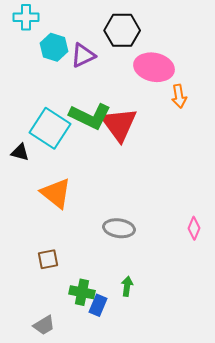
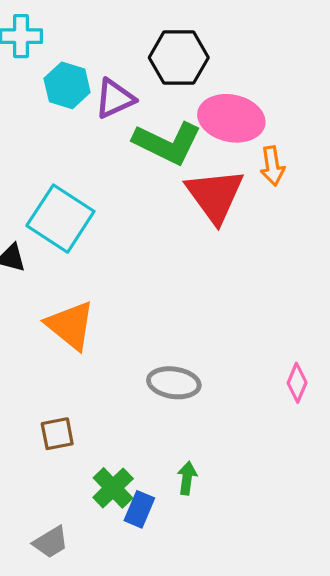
green L-shape: (90, 116) -> (167, 143), moved
red triangle: (119, 124) -> (215, 196), moved
green cross: (82, 292) -> (113, 488), turned 35

